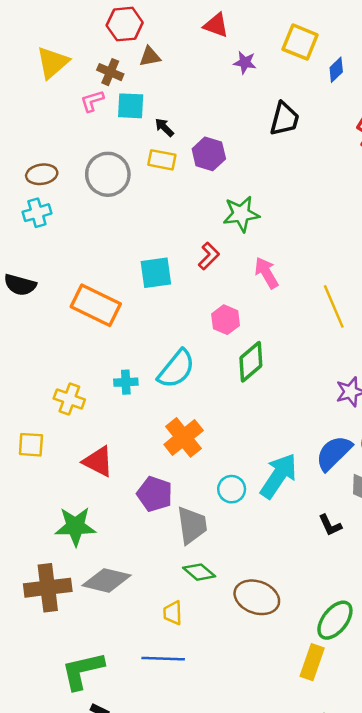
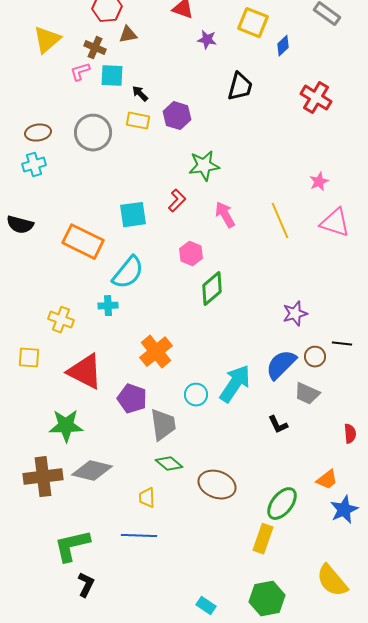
yellow line: (334, 306) -> (280, 221), moved
cyan semicircle: (176, 369) -> (128, 273), moved
red triangle: (98, 461) -> (85, 372), size x1.4

